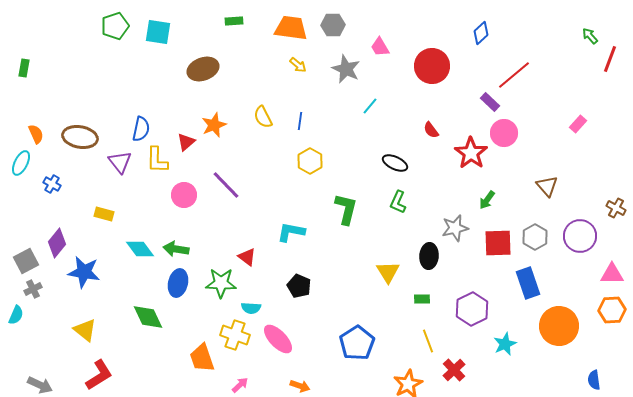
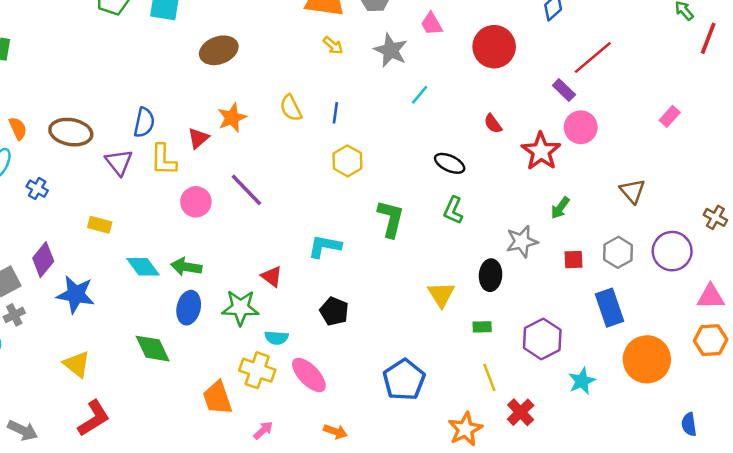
red square: (498, 243) -> (574, 260), size x0.6

